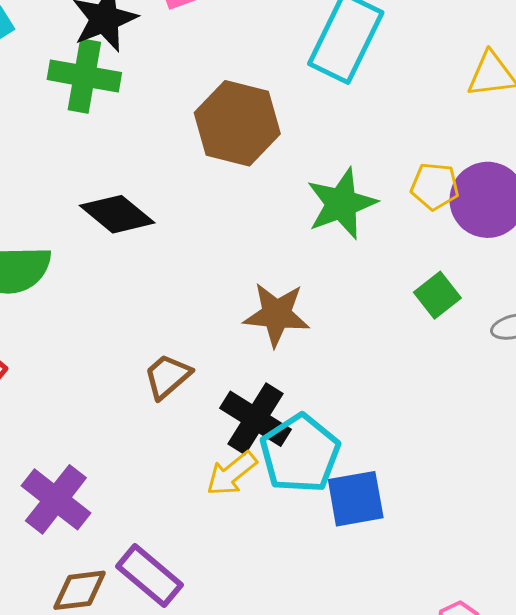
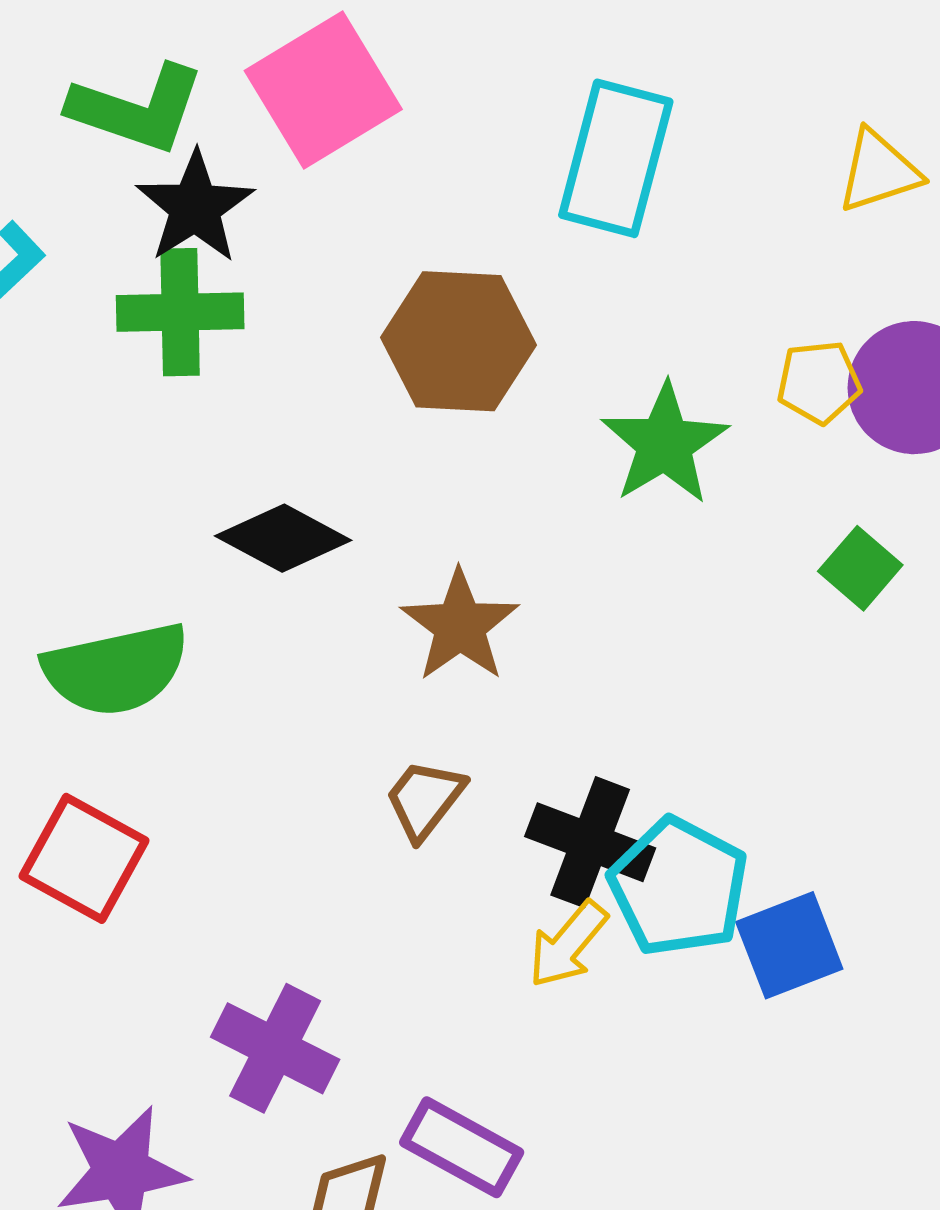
brown star: (276, 314) -> (460, 626), moved, turned -30

